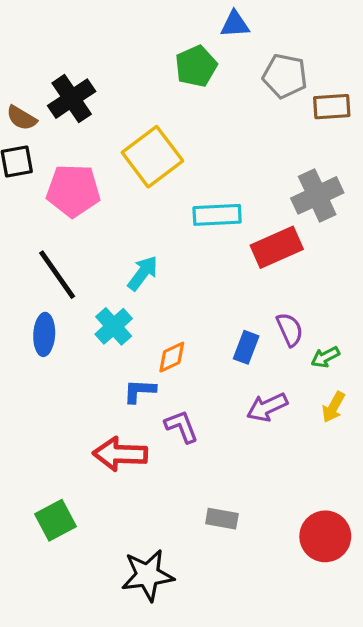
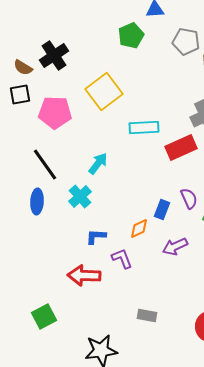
orange diamond: (172, 357) -> (139, 228), moved

